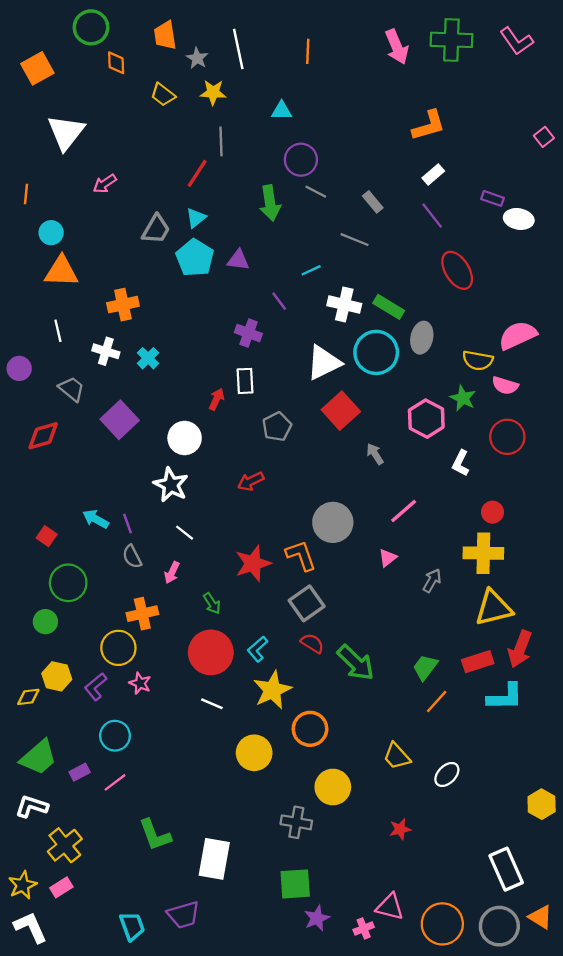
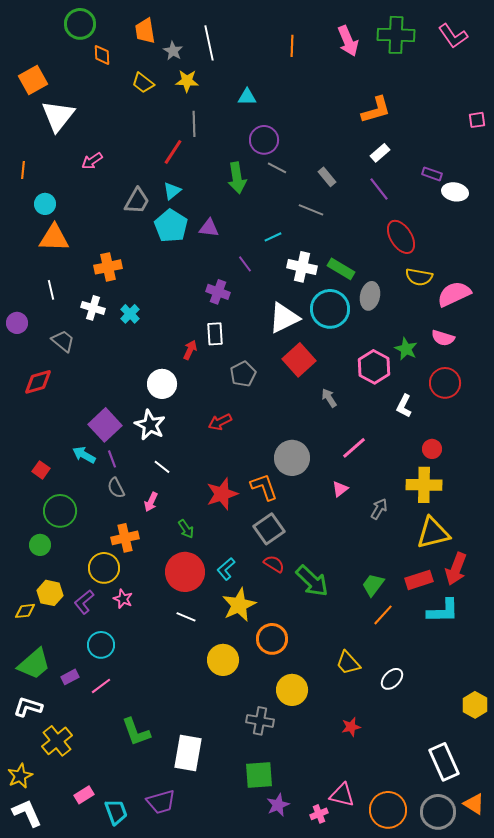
orange line: (308, 51) -> (292, 46), moved
orange square: (37, 68) -> (33, 80), moved
pink square: (544, 137) -> (477, 120), turned 30
yellow semicircle: (478, 360) -> (419, 277), moved
purple square: (120, 420) -> (105, 425), moved
pink rectangle: (61, 887) -> (84, 795), moved

